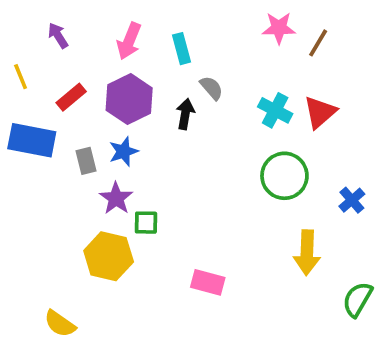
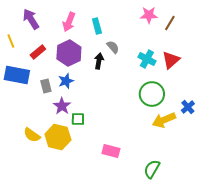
purple arrow: (58, 35) -> (31, 19), size x1.5
yellow arrow: (307, 253) -> (164, 120), moved, turned 65
green semicircle: (357, 299) -> (152, 169), moved
yellow semicircle: (60, 324) -> (32, 135), moved

